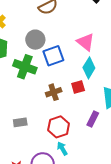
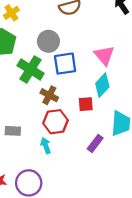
brown cross: (54, 92) -> (49, 95), moved, turned 35
red hexagon: (59, 127) -> (56, 122), moved
cyan arrow: (62, 149) -> (46, 146), moved

